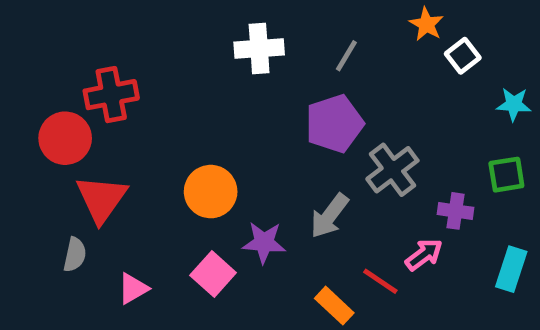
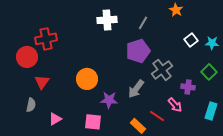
white square: (463, 56) -> (191, 40), moved
green square: (506, 175) -> (209, 72), turned -35
red triangle: (101, 199) -> (42, 82), size x0.7
pink arrow: (424, 255) -> (175, 105), turned 84
pink square: (213, 274) -> (93, 122), moved, turned -36

